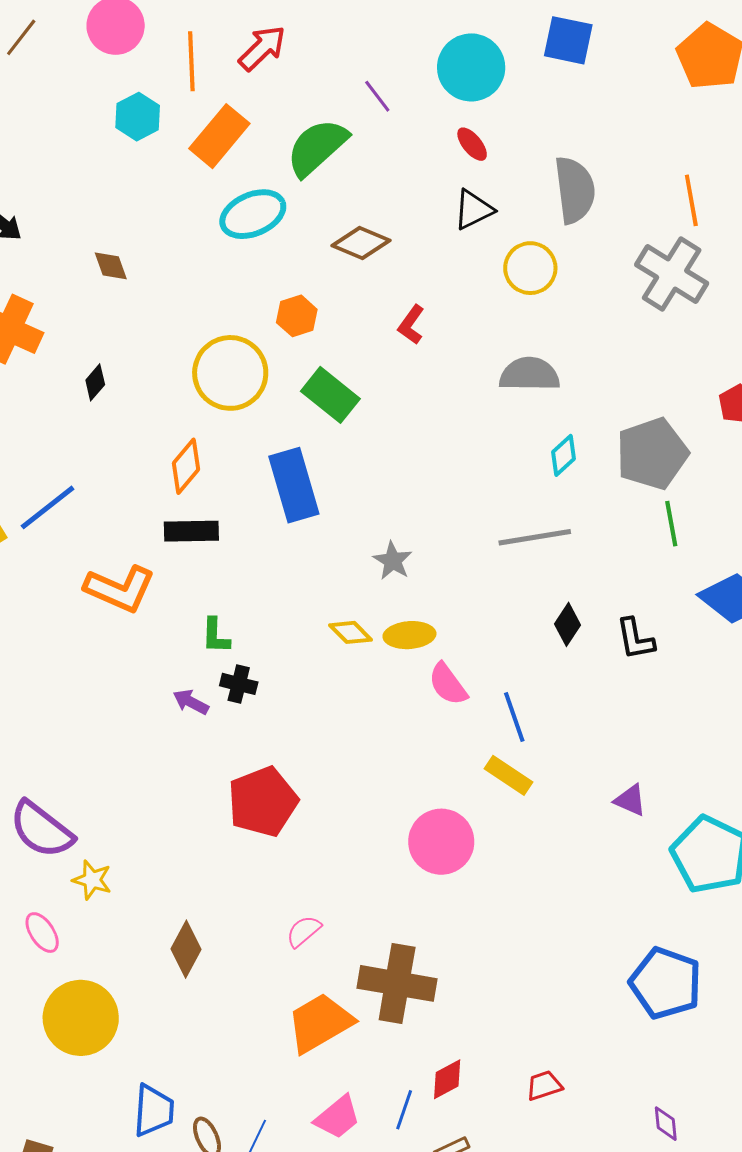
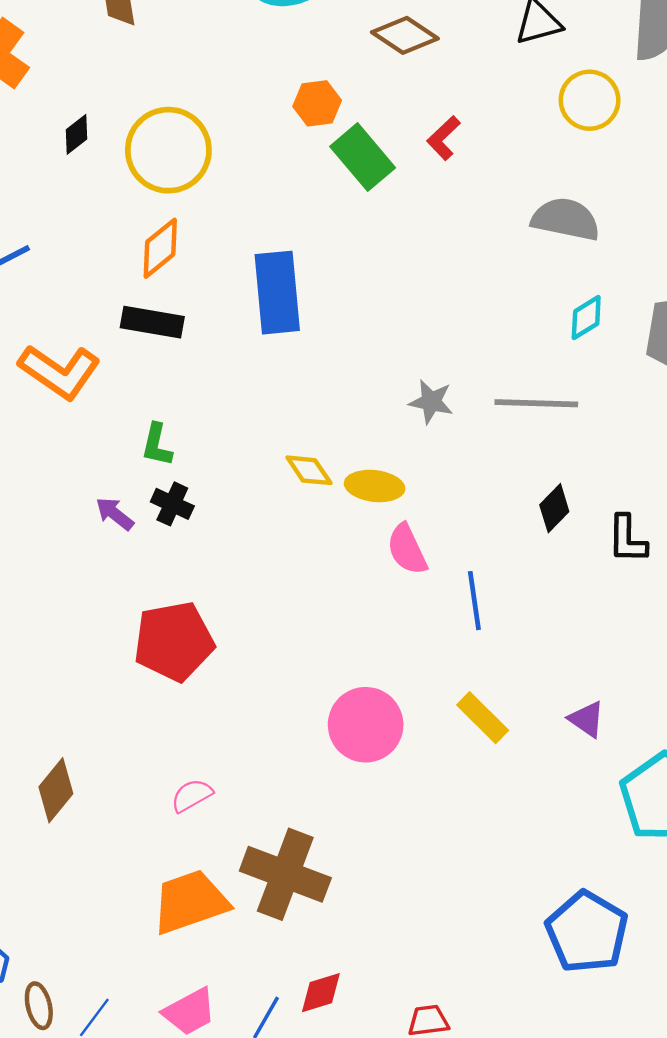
yellow circle: (230, 373) -> (168, 150), moved
green rectangle: (330, 395) -> (363, 157), moved
gray star: (393, 561) -> (431, 402), moved, turned -30
yellow rectangle: (508, 775) -> (483, 718), moved

